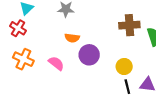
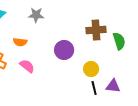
orange semicircle: (72, 38) -> (20, 42), moved
purple circle: (89, 55) -> (64, 50), moved

